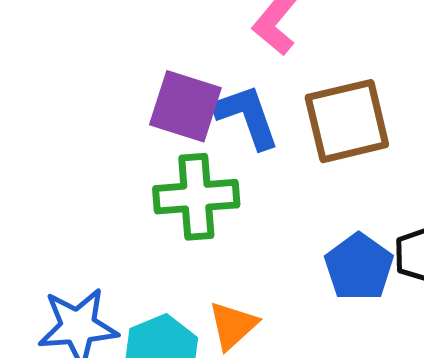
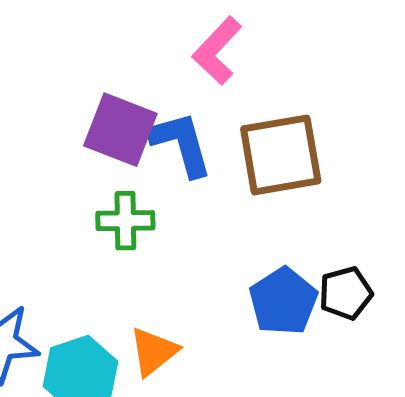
green cross: (196, 197) -> (125, 221), size x0.7

